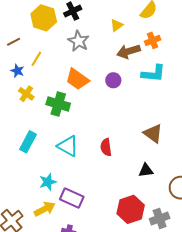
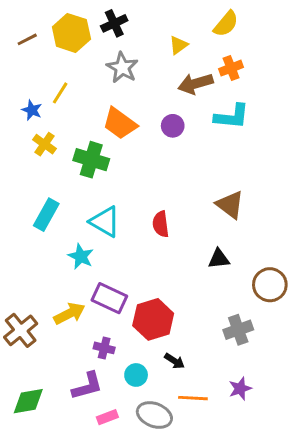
brown line: (14, 42) -> (27, 39), moved
cyan star: (48, 182) -> (81, 256), moved, turned -30
red hexagon: (131, 209) -> (153, 319), moved

